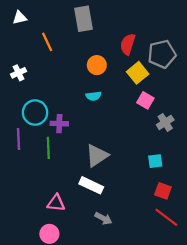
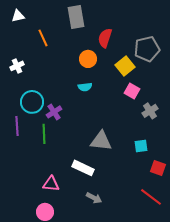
red semicircle: (128, 44) -> (105, 38), moved
purple cross: (59, 124) -> (54, 112), turned -35
gray triangle: (97, 156) -> (101, 141), moved, turned 40
red square: (163, 191) -> (158, 168), moved

